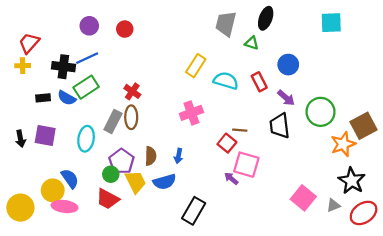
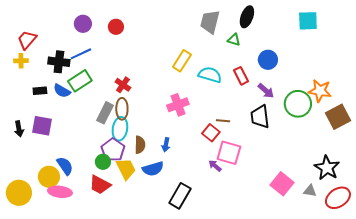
cyan ellipse: (86, 139) -> (120, 129), moved
orange star: (343, 144) -> (320, 91), moved, turned 30
gray triangle: (333, 205) -> (310, 191), turned 32

